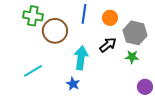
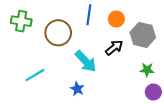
green cross: (33, 16) -> (21, 21), moved
green star: (132, 57) -> (147, 70), moved
cyan arrow: (81, 58) -> (86, 61), turned 130

